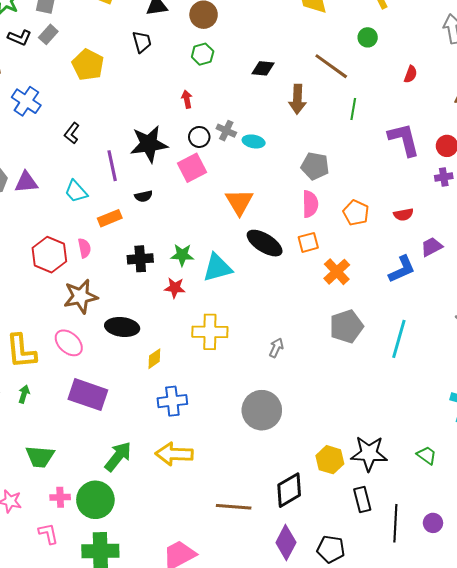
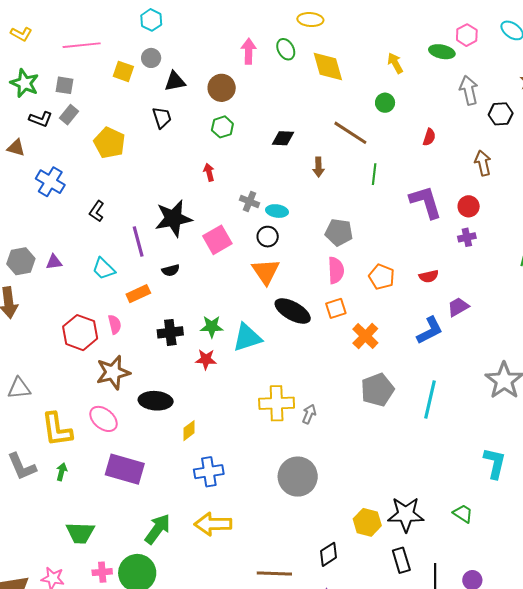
brown arrow: (297, 99) -> (318, 167), size x0.7
black circle: (199, 137) -> (268, 237), moved
purple triangle: (26, 182) -> (54, 262), size x0.7
yellow cross: (210, 332) -> (277, 403), moved
black diamond: (289, 490) -> (329, 554), size x0.7

